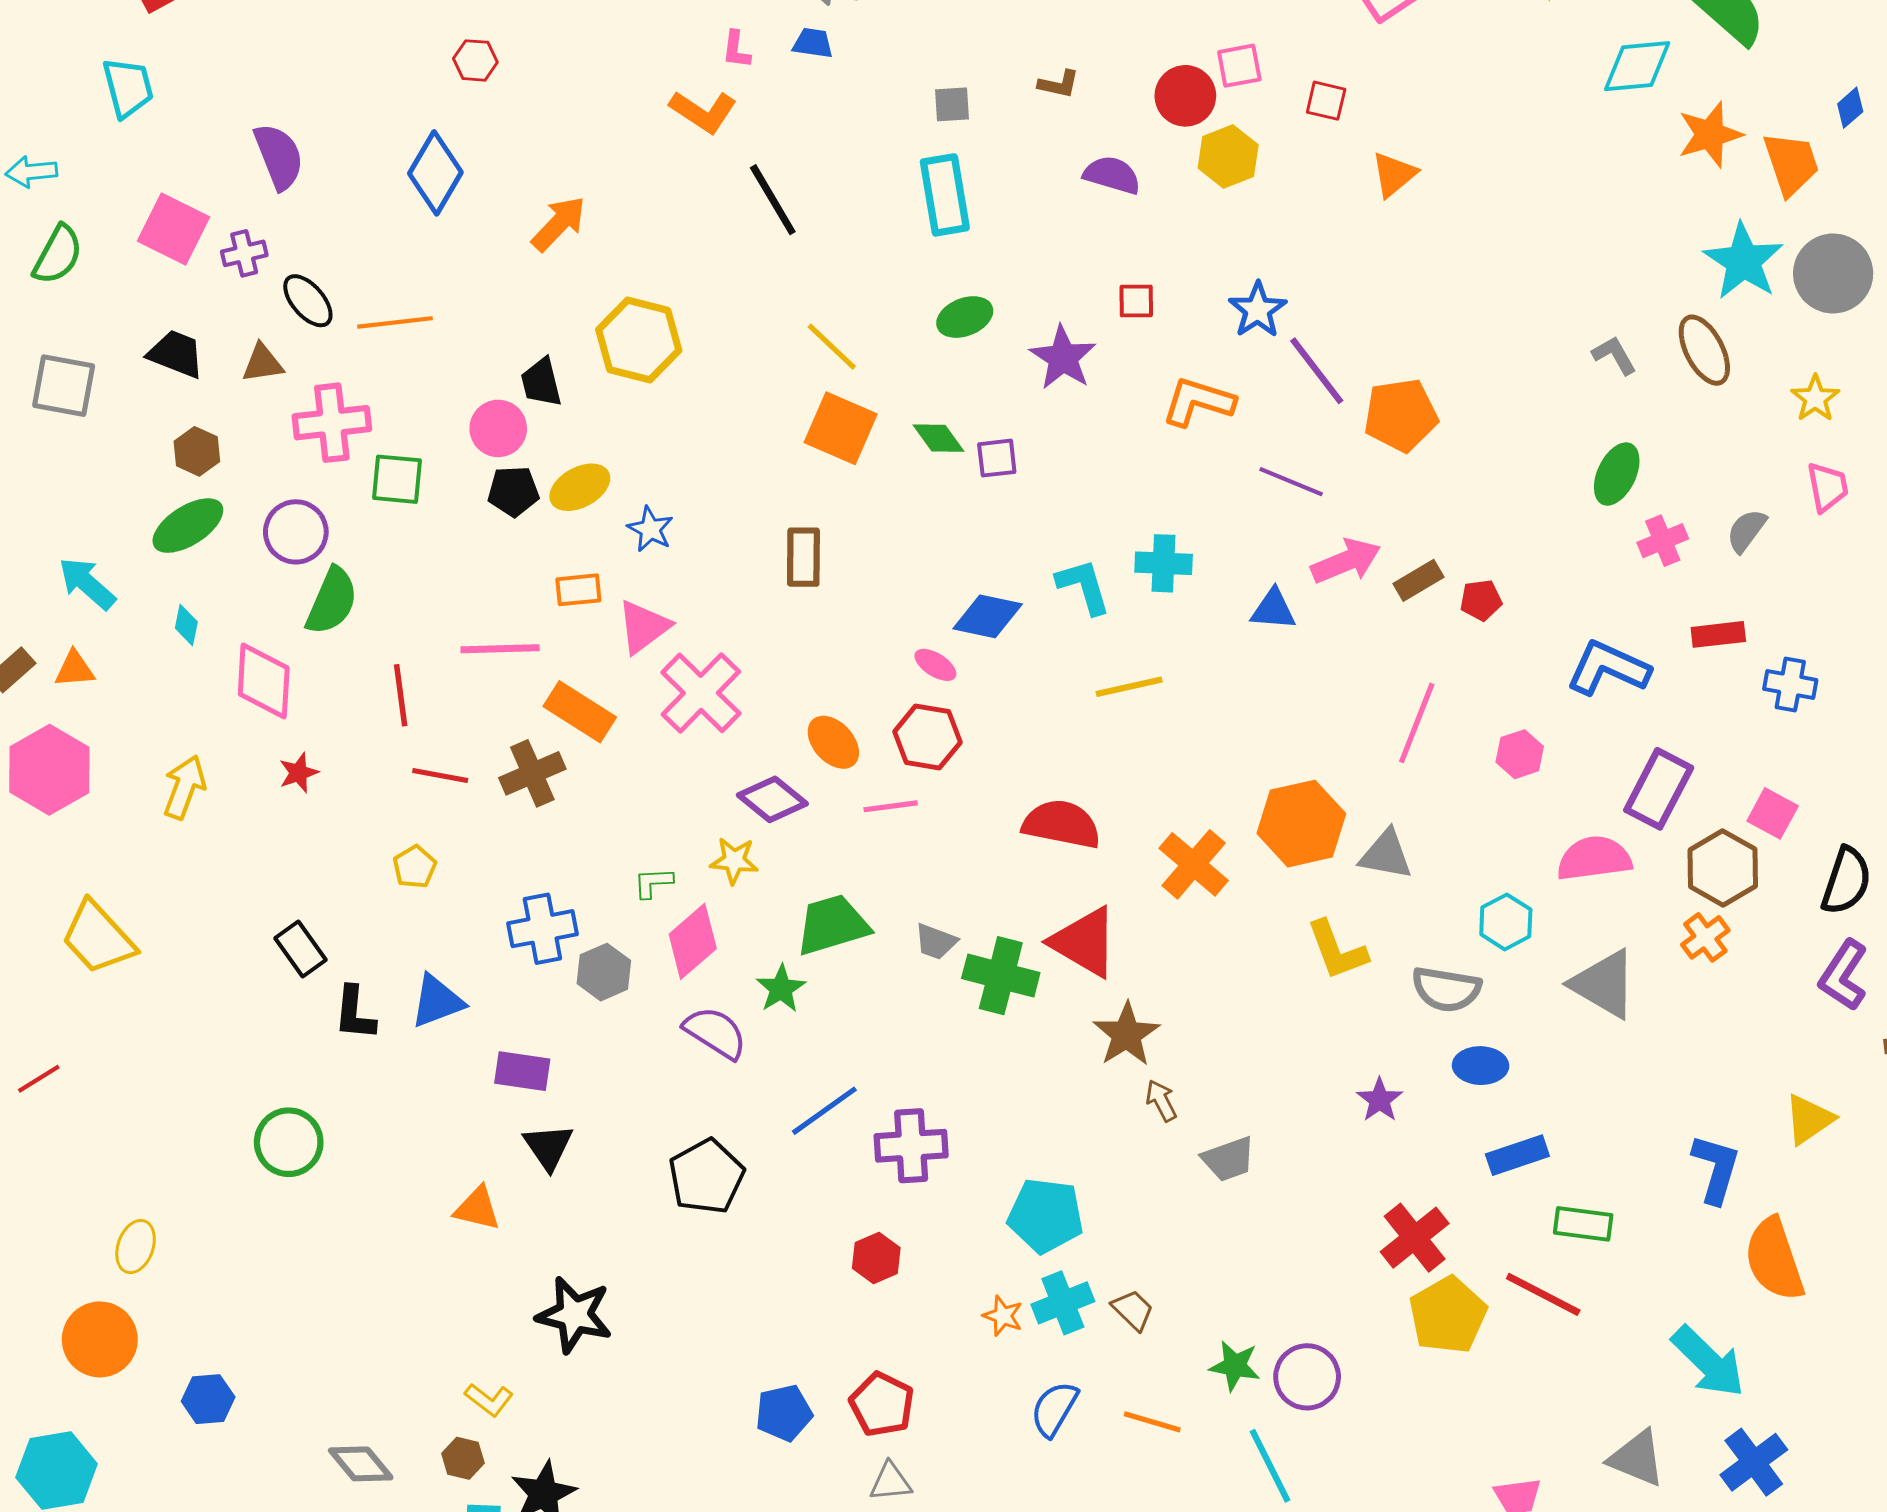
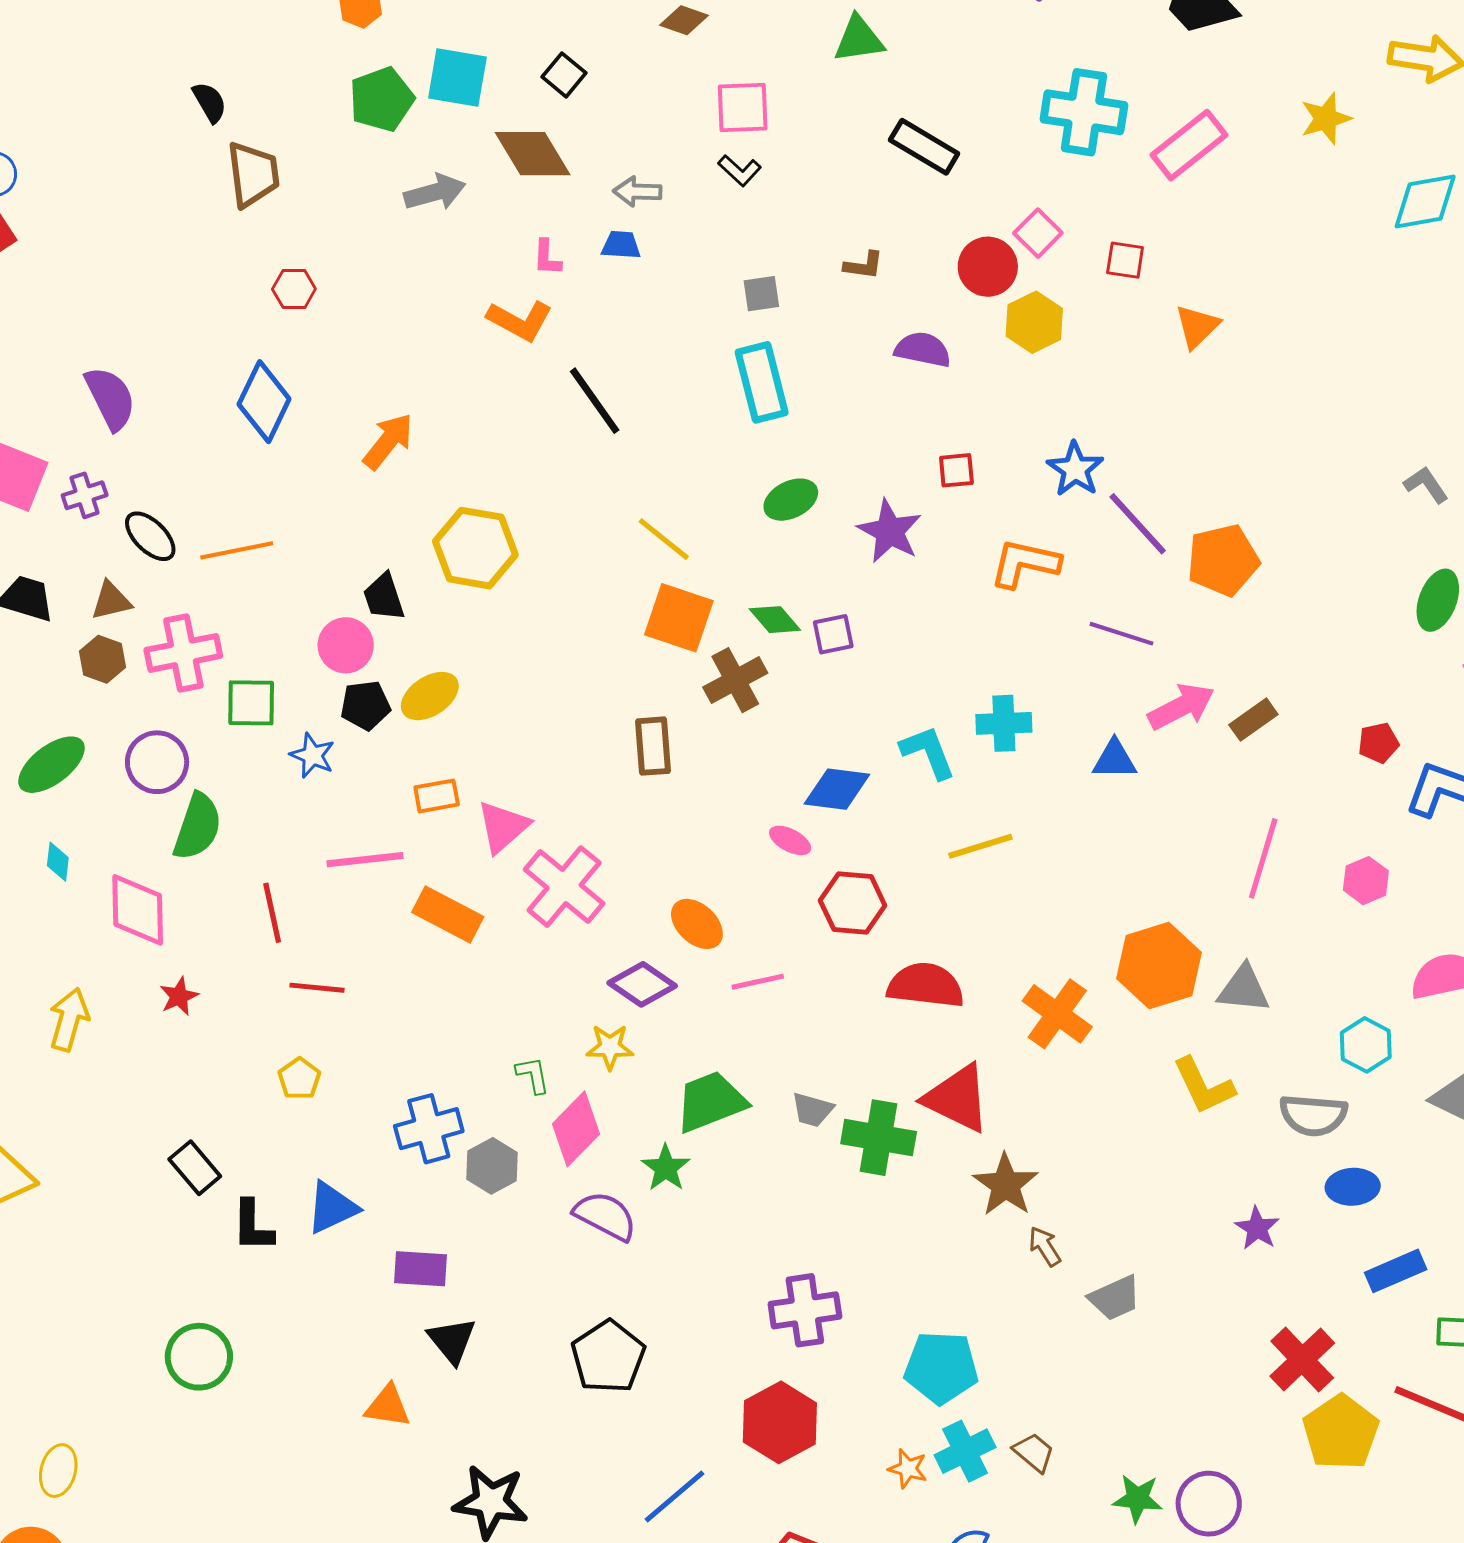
pink square: (1239, 66) -> (1038, 233), turned -30
brown hexagon: (197, 451) -> (102, 659), moved
blue star: (650, 529) -> (312, 755), moved
red pentagon: (1481, 600) -> (1378, 743), moved
red hexagon: (927, 737) -> (853, 903), moved
brown cross: (532, 773) -> (735, 680), moved
green L-shape: (653, 883) -> (533, 1075), turned 87
blue line: (824, 1111) -> (674, 1496), moved
red hexagon: (876, 1258) -> (780, 1422), size x1.6

